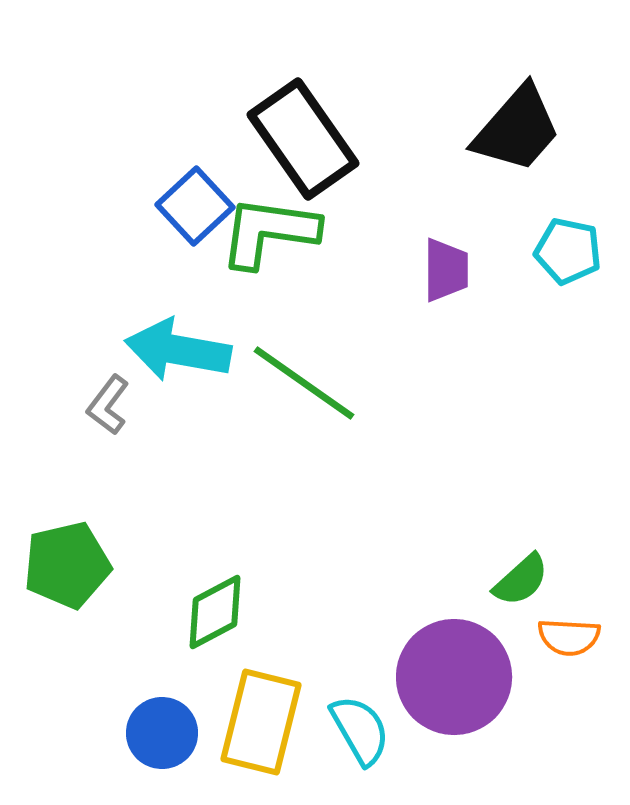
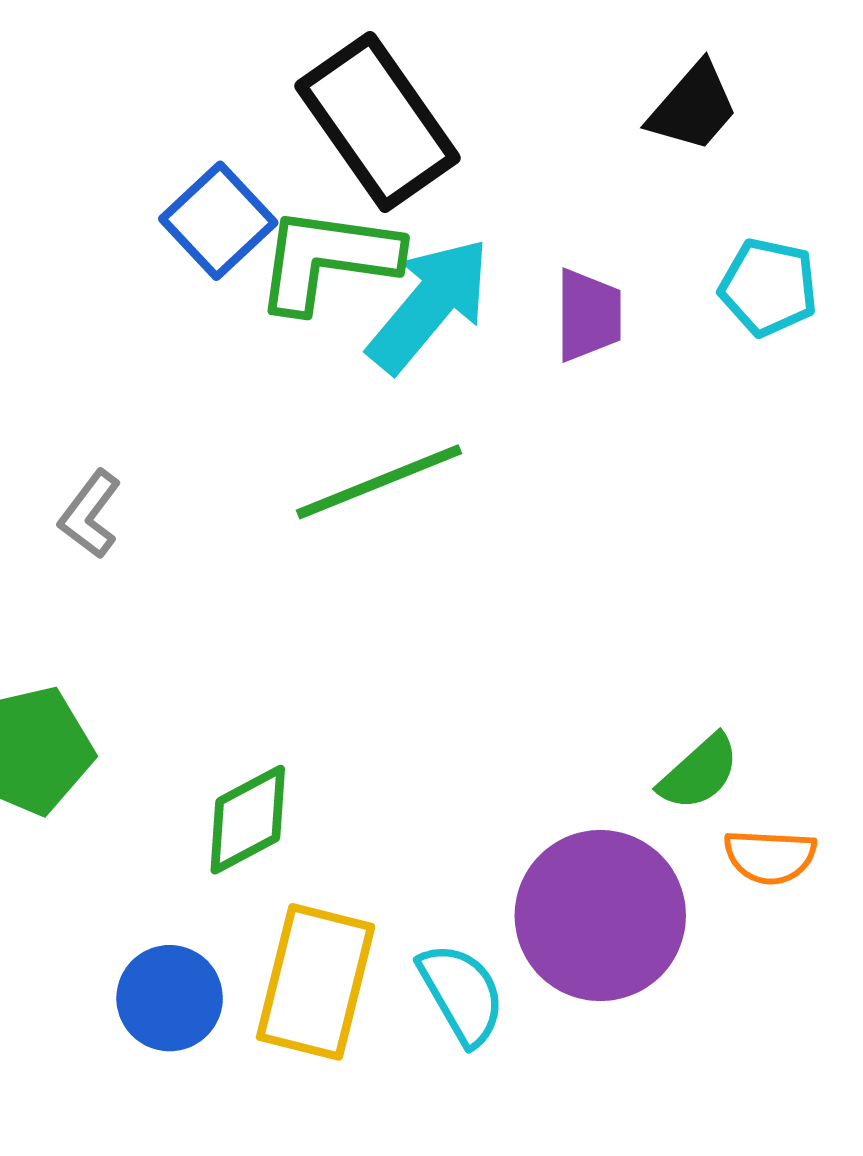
black trapezoid: (517, 129) -> (693, 107), size x0.7
cyan arrow: (178, 350) -> (429, 305), moved, turned 120
green line: (304, 383) -> (379, 482), turned -57

